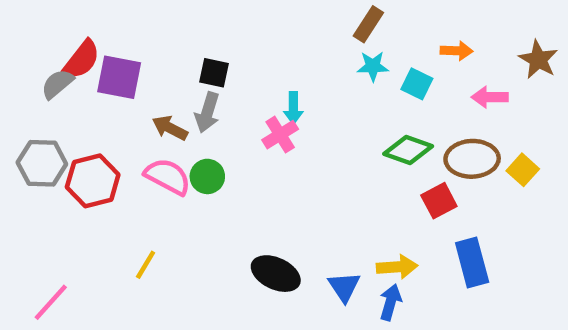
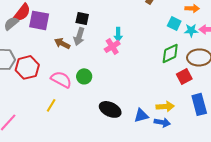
cyan star: (373, 66) -> (191, 30), moved
green diamond: (408, 150) -> (170, 53), turned -45
pink semicircle: (168, 176) -> (61, 79), moved
green circle: (207, 176) -> (84, 76), moved
blue triangle: (344, 287) -> (141, 115), turned 49
blue arrow: (390, 302) -> (162, 122), turned 84

